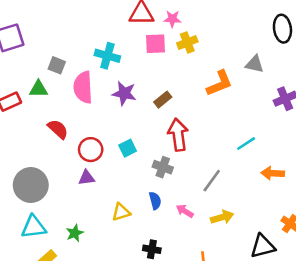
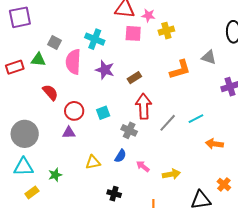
yellow cross: (187, 42) -> (166, 31), moved
gray line: (212, 181) -> (168, 123), moved
blue semicircle: (155, 201) -> (120, 156), turned 40

